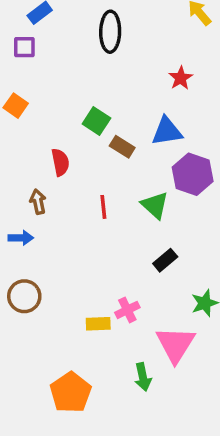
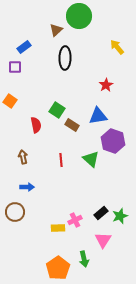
red semicircle: (60, 162) -> (36, 125), moved
blue arrow: (21, 238) -> (27, 187), moved
black rectangle: (165, 260) -> (101, 213), moved
pink triangle: (175, 344) -> (103, 240), size x0.7
orange pentagon: (71, 392) -> (58, 268), moved

